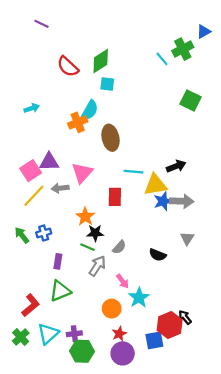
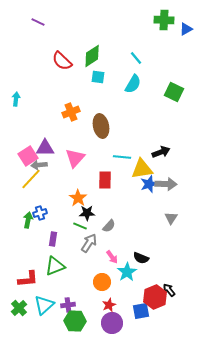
green cross: (183, 49) -> (164, 20), moved, turned 30
cyan line: (162, 59) -> (136, 58), moved
cyan arrow: (32, 108) -> (16, 99), moved, turned -64
cyan semicircle: (90, 110) -> (133, 84), moved
gray arrow: (60, 188) -> (39, 165), moved
green arrow: (22, 235) -> (28, 220), moved, turned 49
black semicircle: (158, 255) -> (141, 258), moved
red L-shape: (31, 305) -> (28, 279), turned 35

